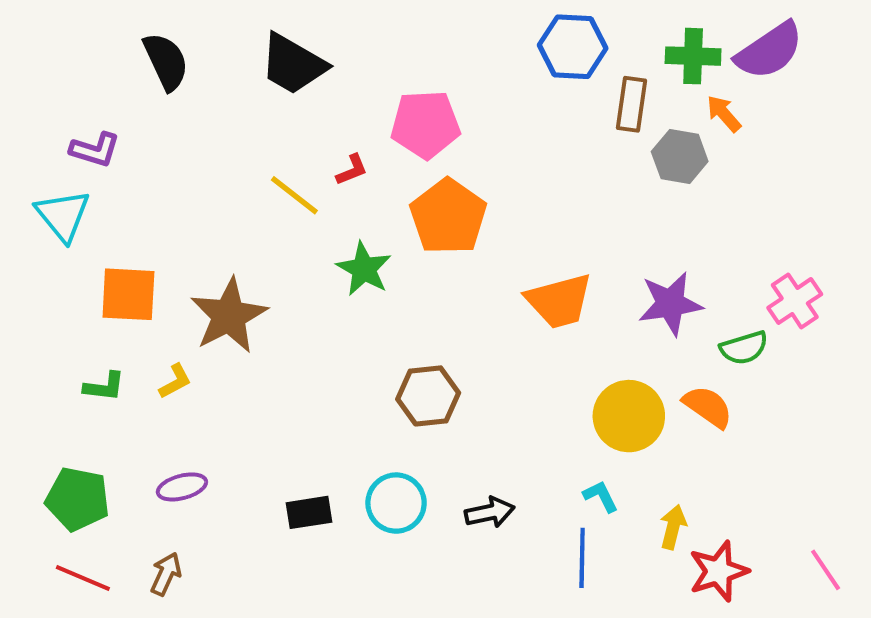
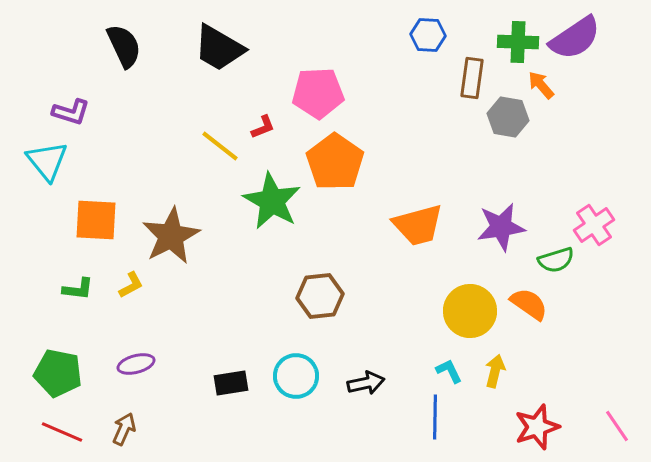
blue hexagon: (573, 47) -> (428, 35), size x0.7
green star: (364, 269) -> (272, 201), size x1.4
yellow arrow: (673, 527) -> (495, 371), moved

